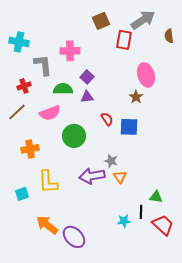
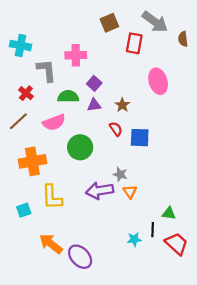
gray arrow: (143, 20) -> (155, 22), turned 70
red cross: (24, 86) -> (26, 93), turned -32
brown star: (136, 97) -> (122, 105), moved
orange cross: (30, 149) -> (32, 161), size x1.4

